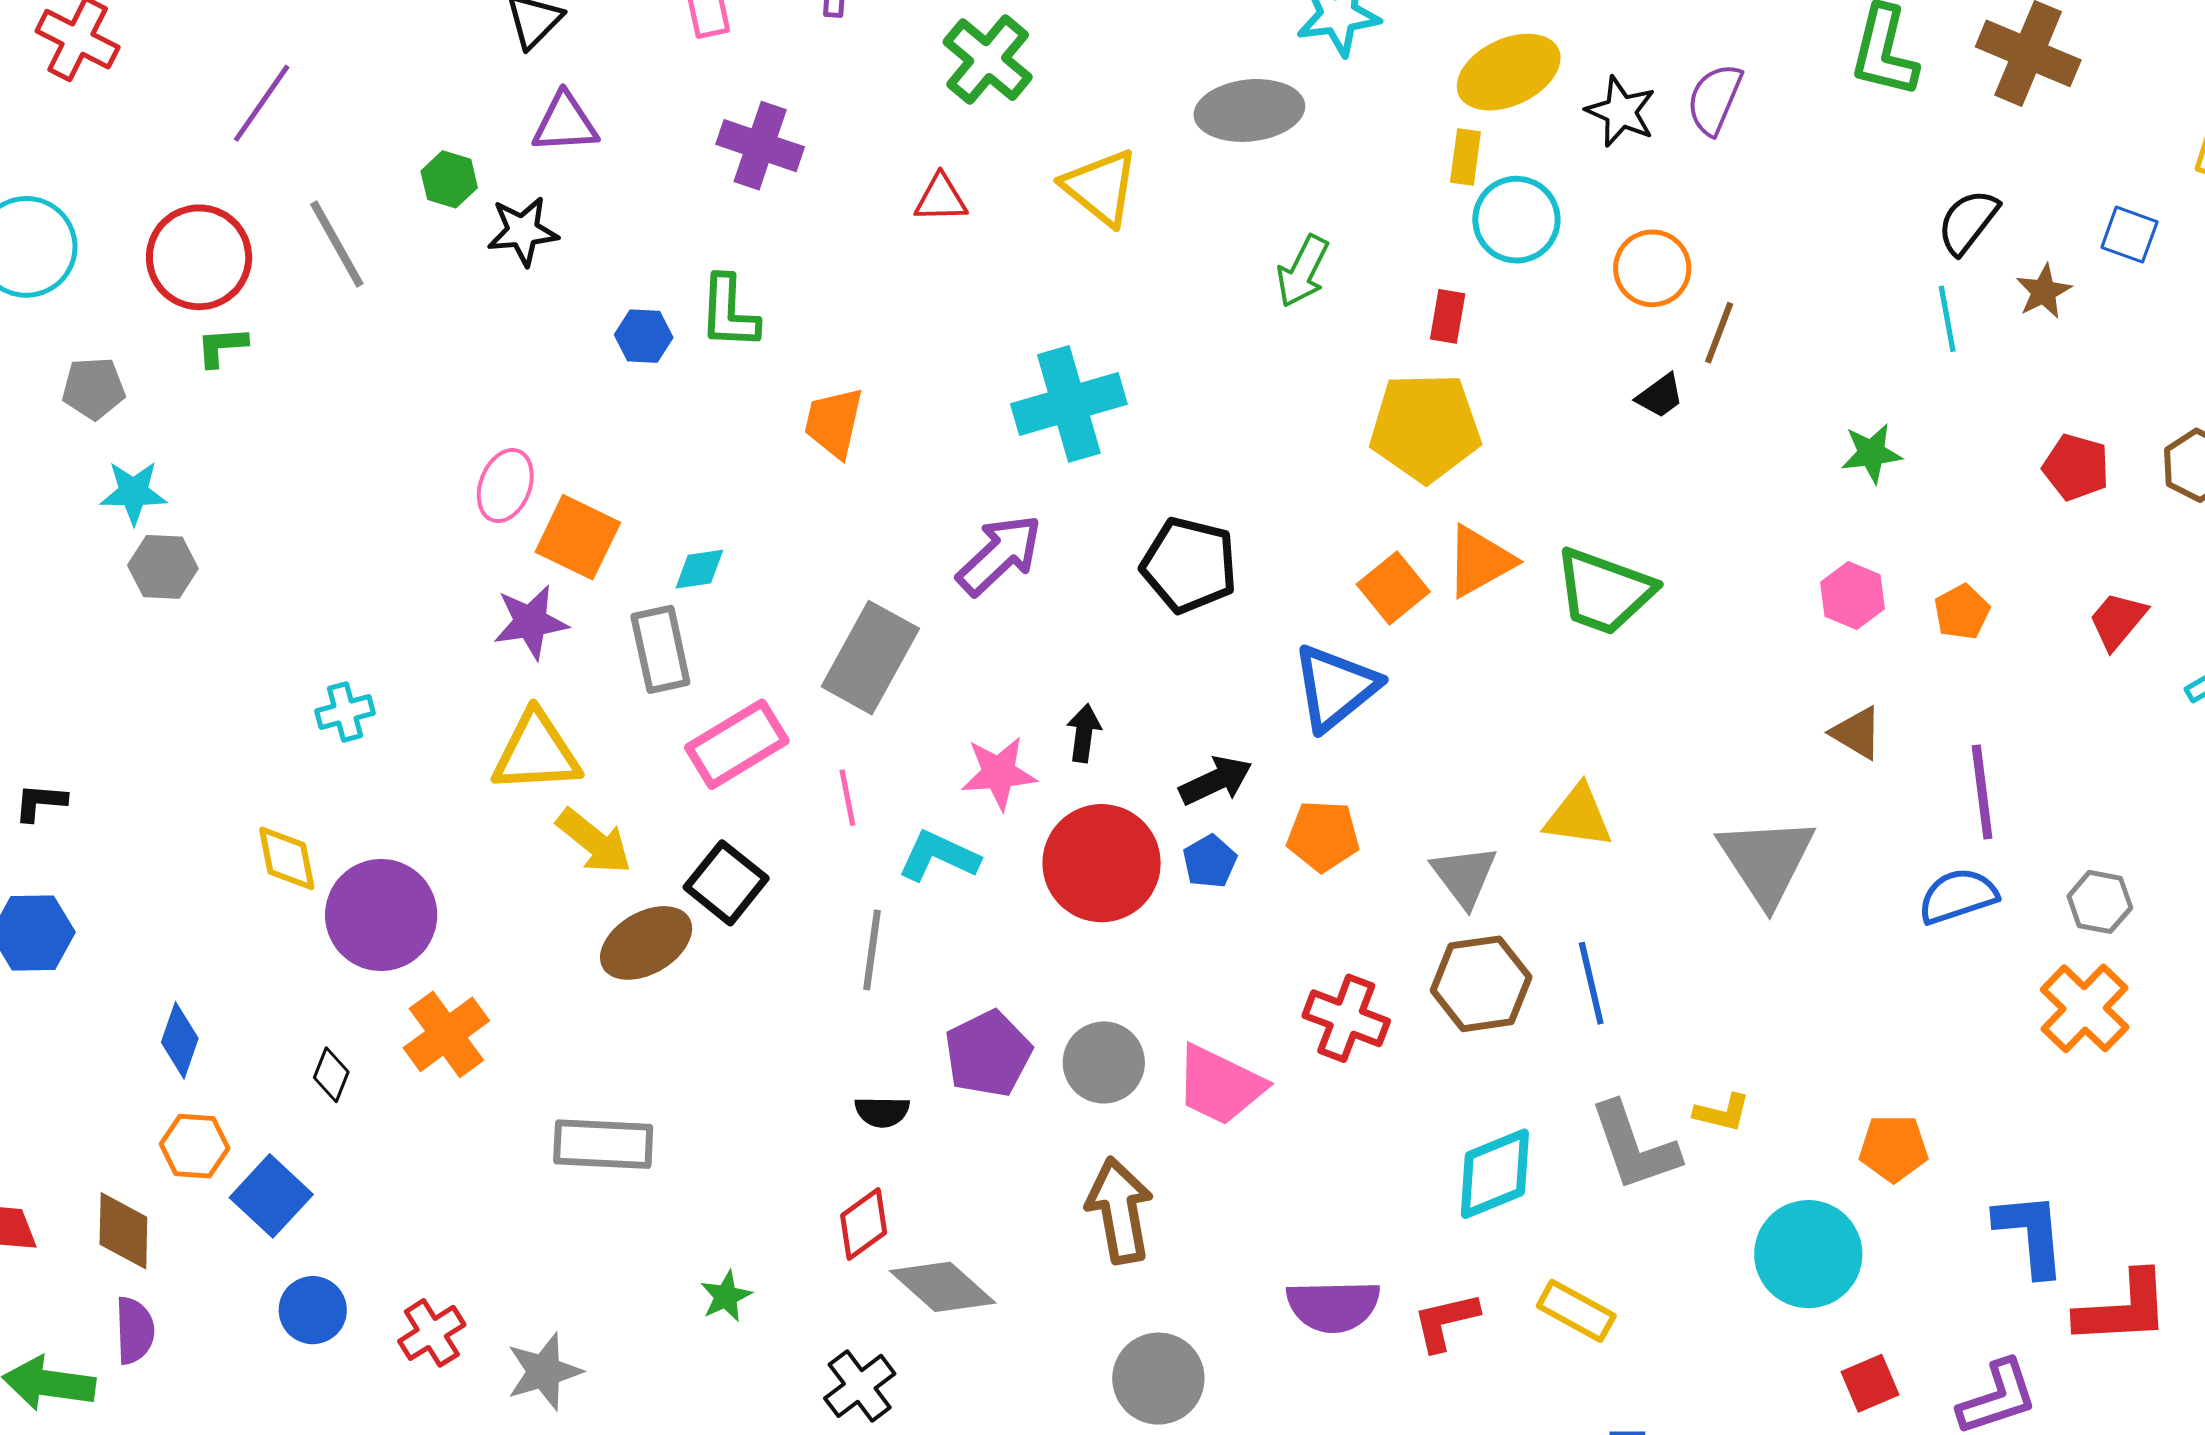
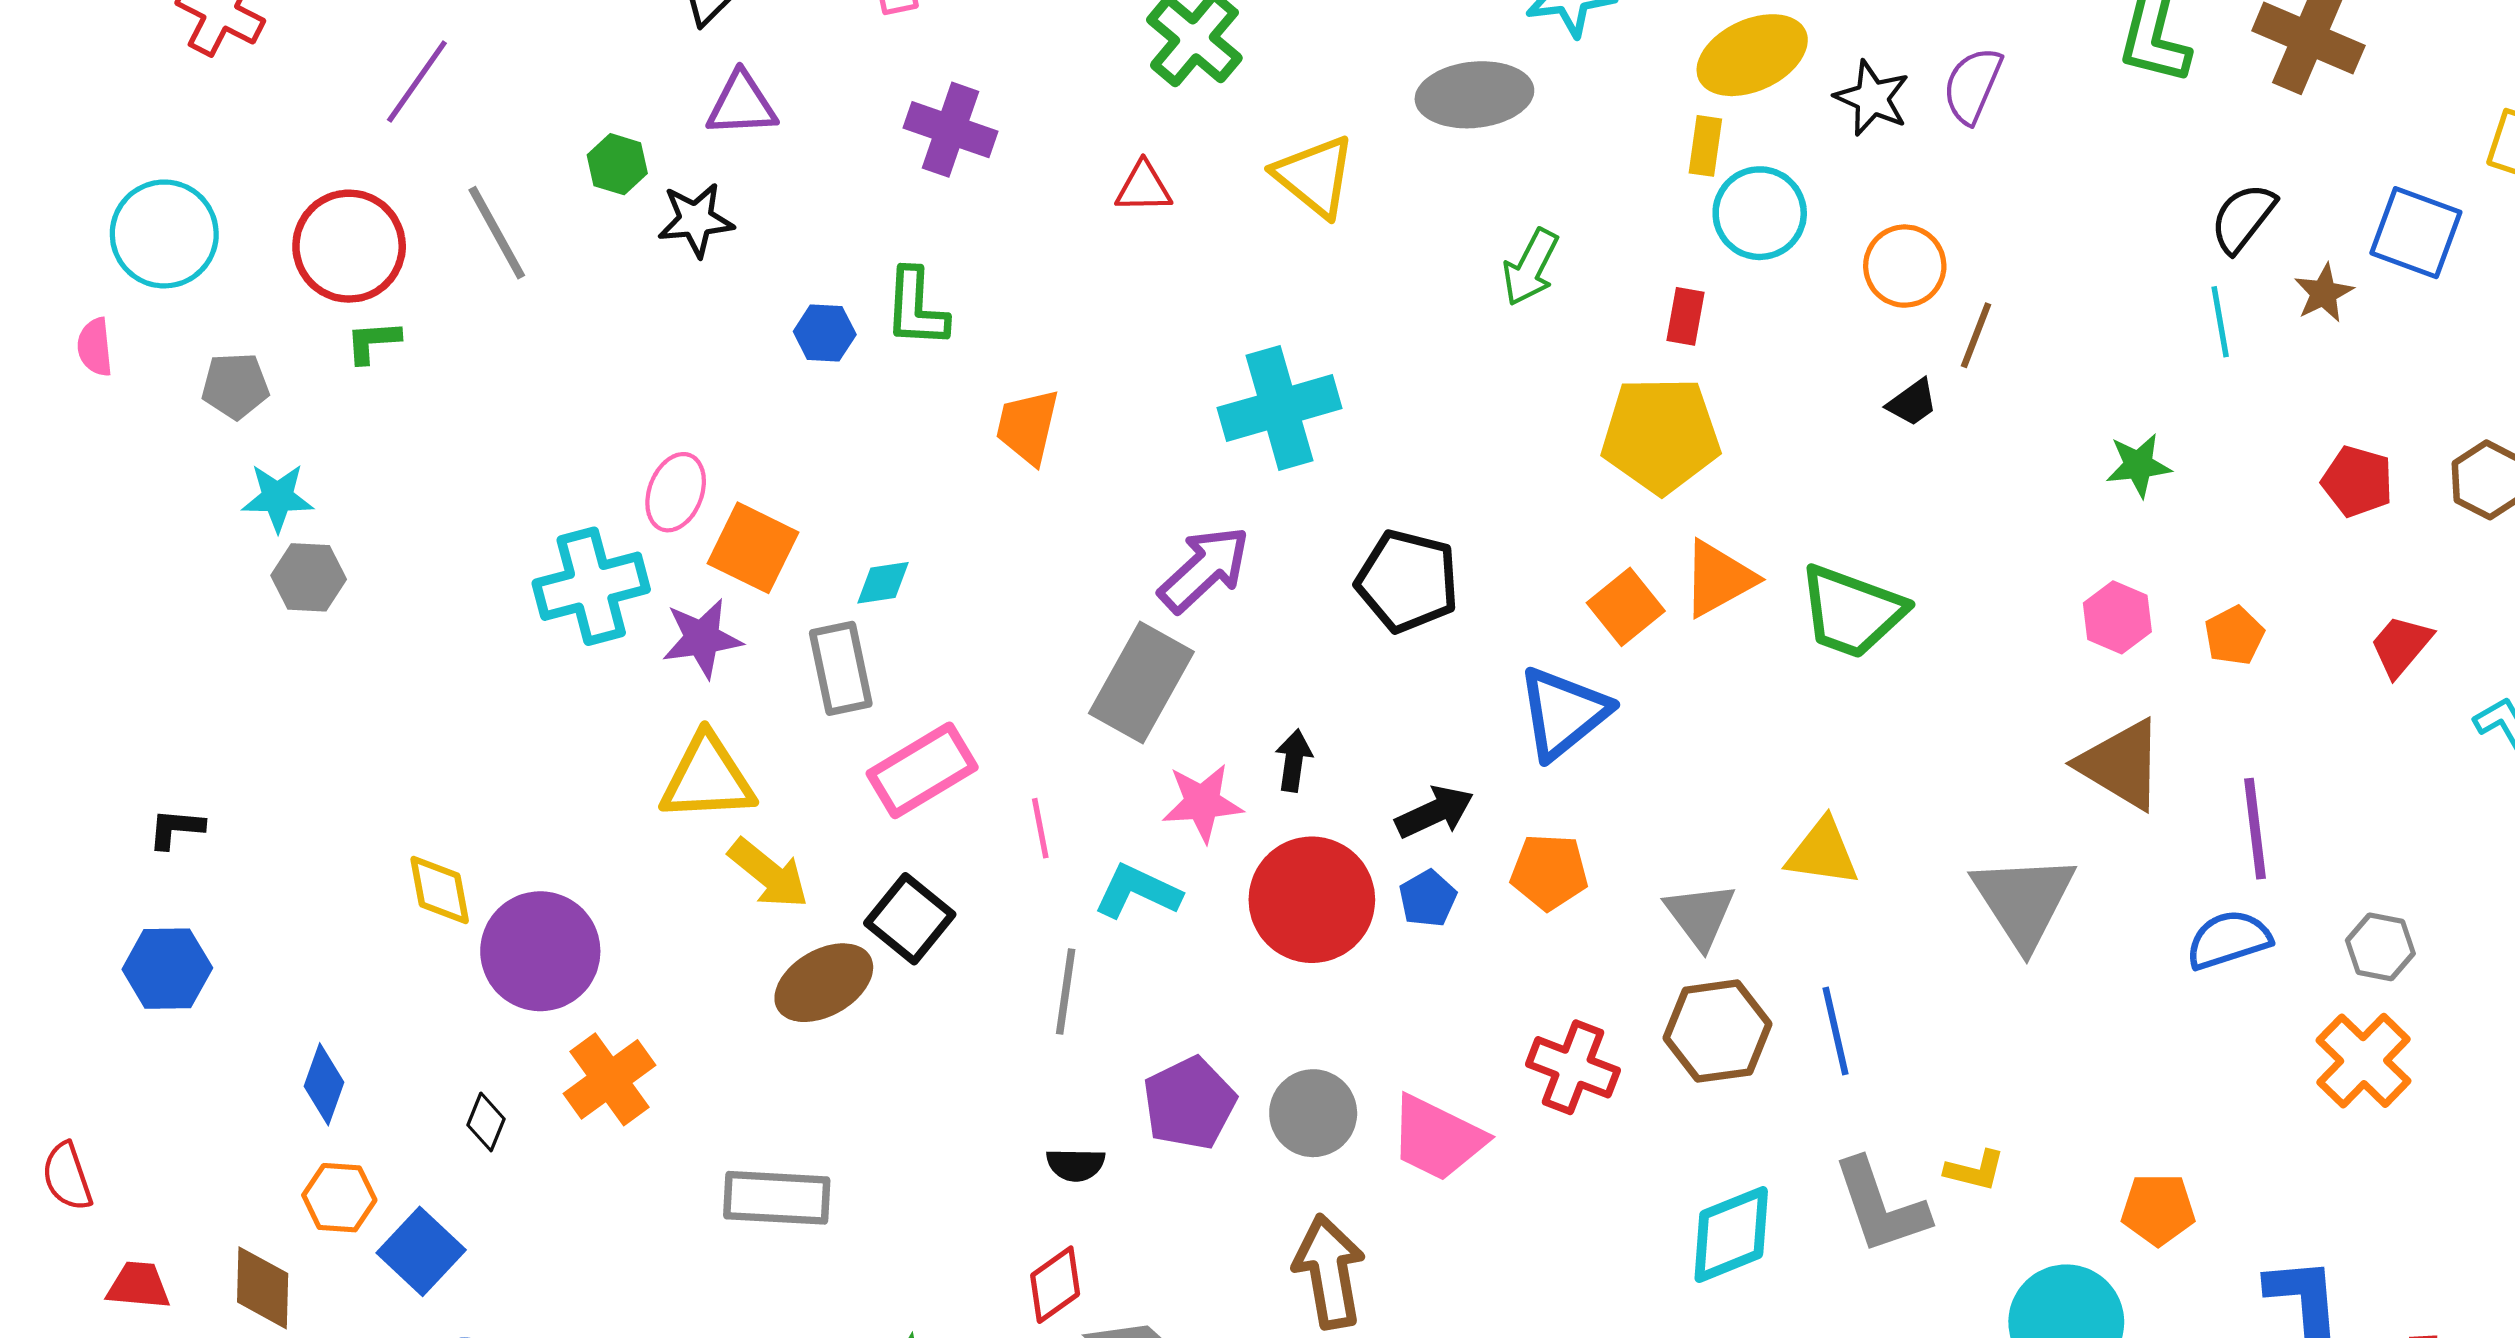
blue square: (2129, 235) -> (2416, 233), size x1.5
gray rectangle: (870, 658) -> (1141, 683), moved
cyan cross: (345, 712) -> (591, 586), moved, size x1.8
brown triangle: (1857, 733) -> (2121, 765), size x1.6

